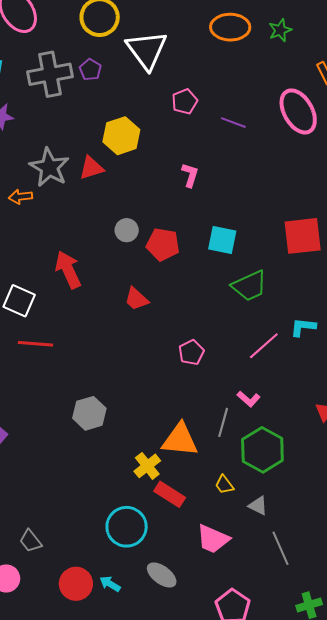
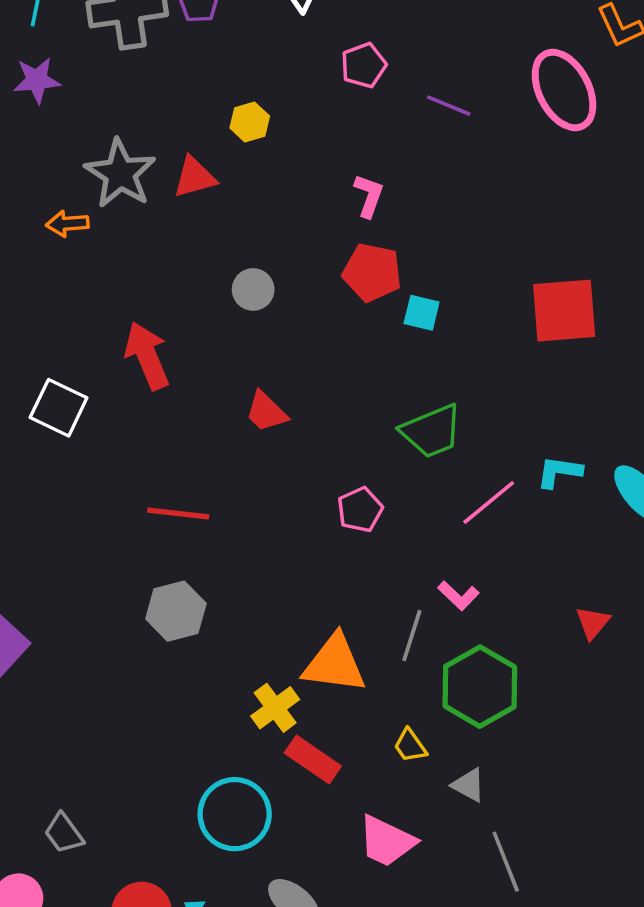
yellow hexagon: (121, 136) -> (250, 122), size x0.6
cyan square: (222, 240) -> (422, 313), size x0.7
red pentagon: (163, 244) -> (372, 272), moved
green trapezoid: (249, 286) -> (432, 431), moved
red line: (36, 344) -> (178, 513), moved

